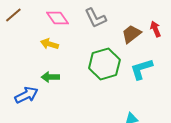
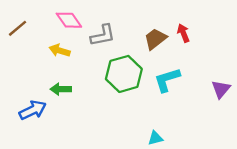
brown line: (13, 15) -> (18, 28), moved
gray L-shape: (95, 18) -> (103, 35), moved, turned -75

